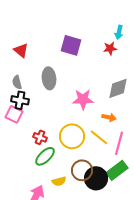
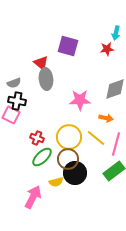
red triangle: (21, 50) -> (41, 63), moved
gray semicircle: (17, 82) -> (14, 83), turned -96
brown circle: (82, 170) -> (68, 159), moved
black circle: (96, 178) -> (75, 173), moved

